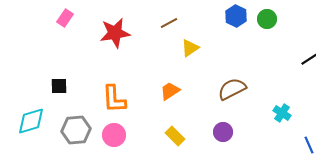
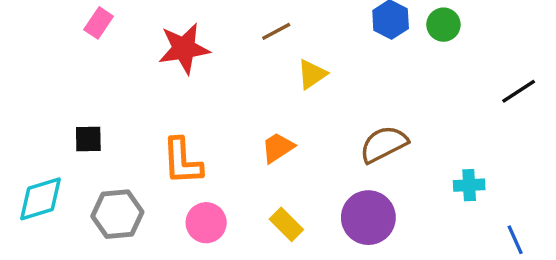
cyan cross: (282, 113) -> (469, 185), turned -36
purple circle: (223, 132) -> (368, 218), size x1.6
pink circle: (114, 135) -> (206, 223), moved

